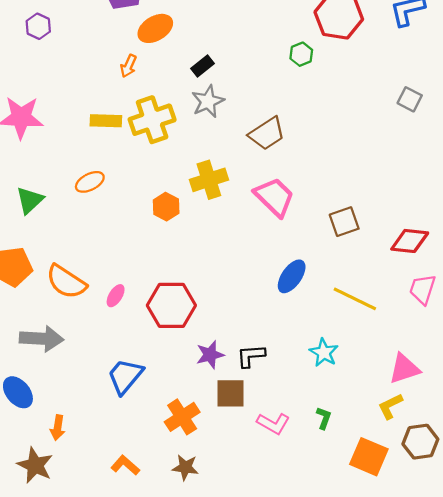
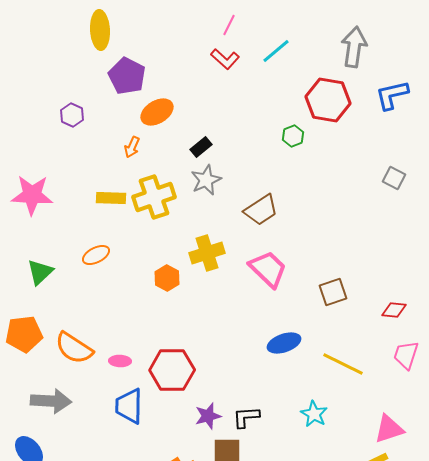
purple hexagon: (38, 26) -> (72, 115), moved
red diamond: (410, 241) -> (394, 310), size x0.7
blue ellipse: (292, 276) -> (284, 343), turned 36
pink ellipse: (116, 296) -> (120, 361), turned 60
blue trapezoid: (125, 376) -> (129, 406), moved, turned -39

